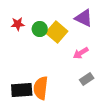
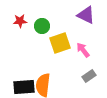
yellow square: (57, 32) -> (60, 43), moved, turned 30
pink arrow: (81, 53) -> (83, 50), turned 84

